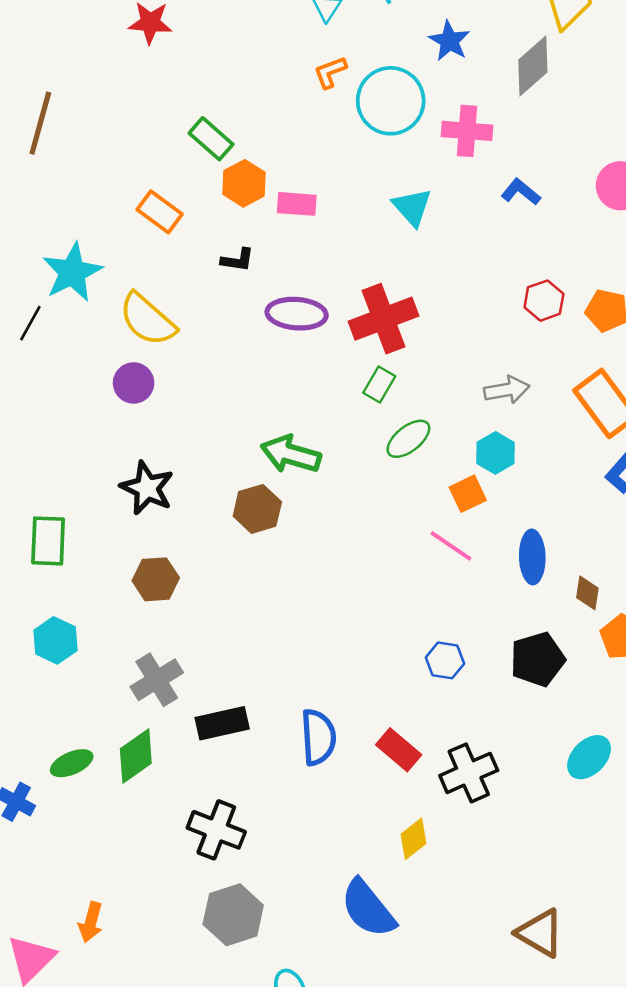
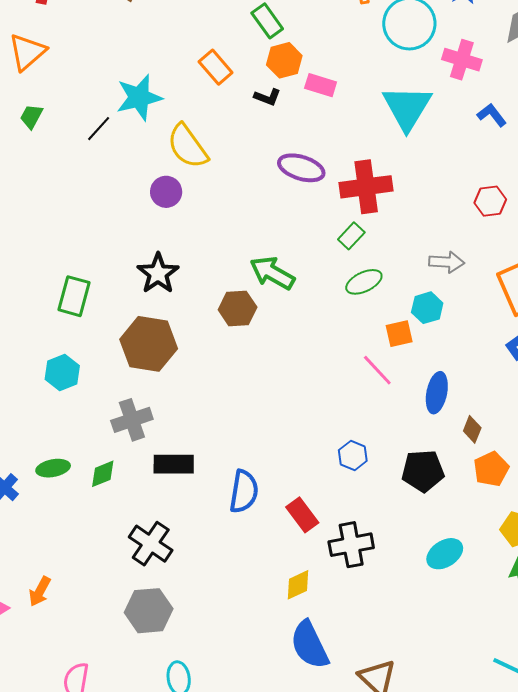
cyan triangle: (412, 207) -> (407, 108), size x1.6
black L-shape: (237, 260) -> (267, 97), moved
brown hexagon: (156, 579) -> (149, 344), size x1.6
green diamond: (136, 756) -> (103, 474), size x0.7
blue semicircle: (368, 908) -> (310, 645), moved

